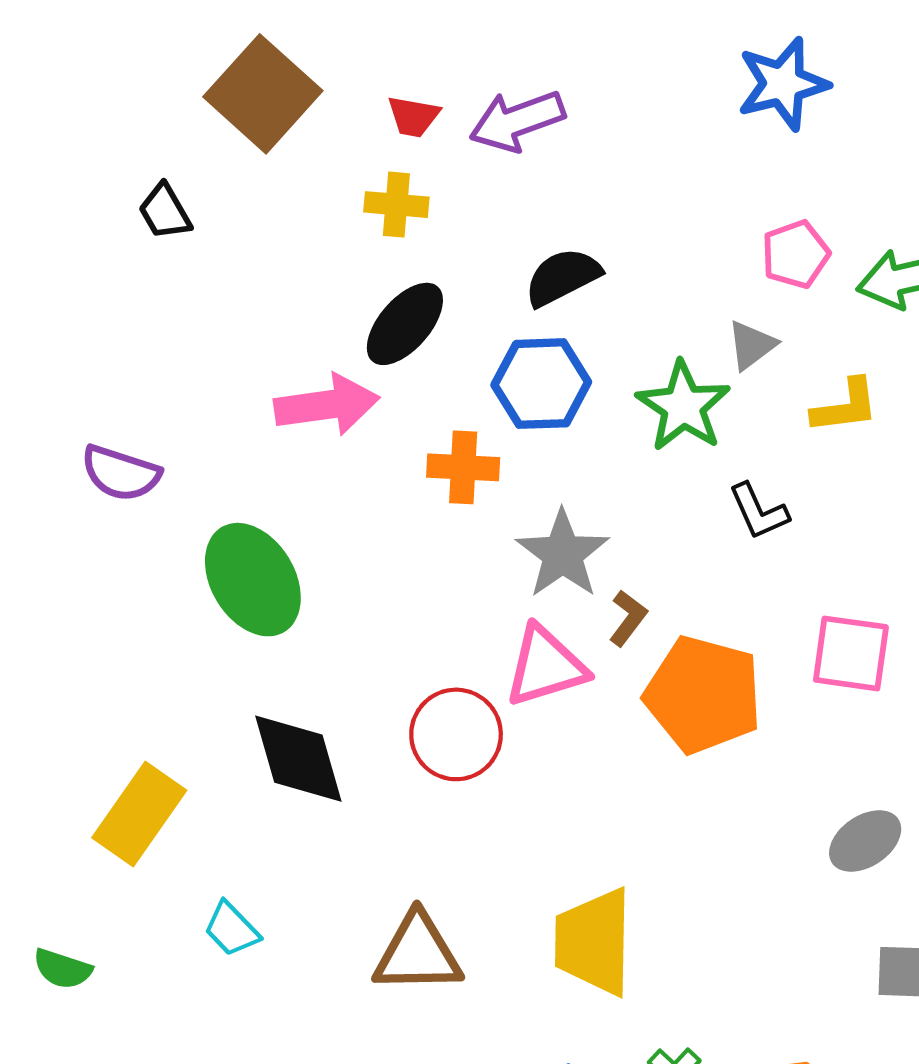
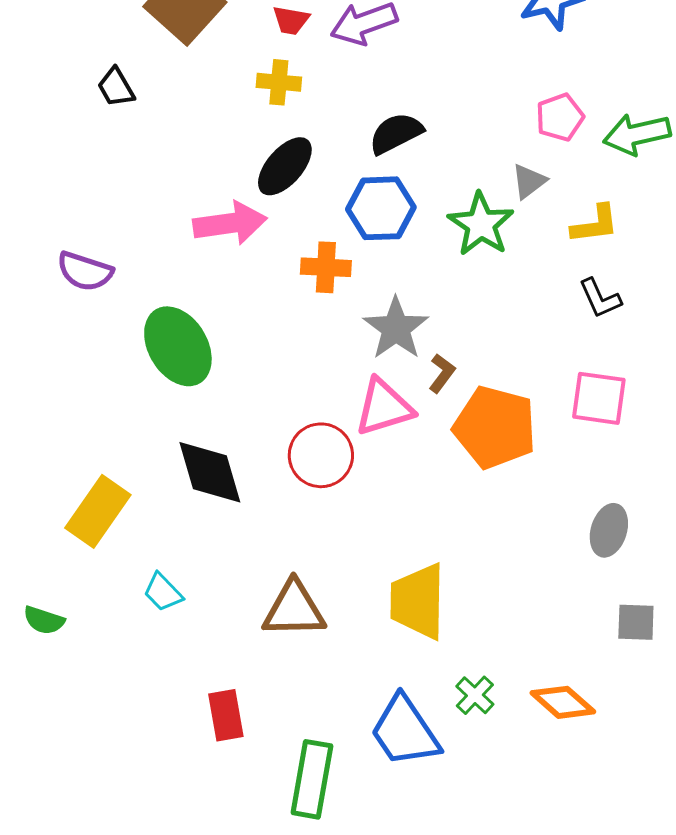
black L-shape: (759, 511) -> (600, 298), moved
gray ellipse: (865, 841) -> (609, 530), turned -39

